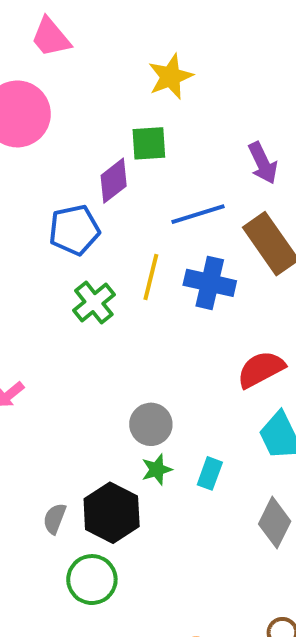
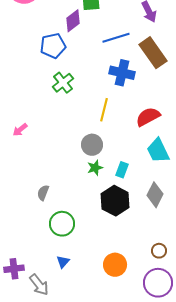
yellow line: (151, 277) -> (104, 110), moved
black hexagon: (112, 513) -> (115, 201), moved

